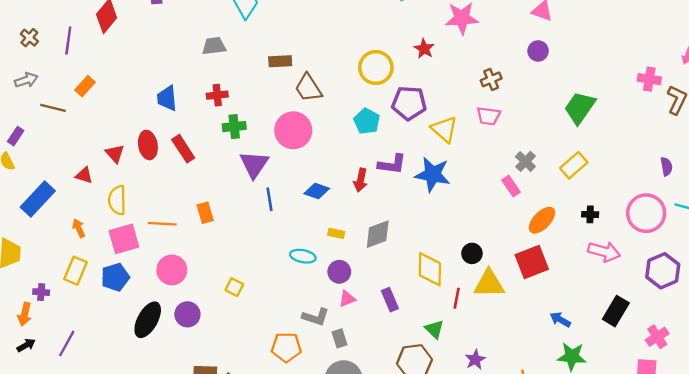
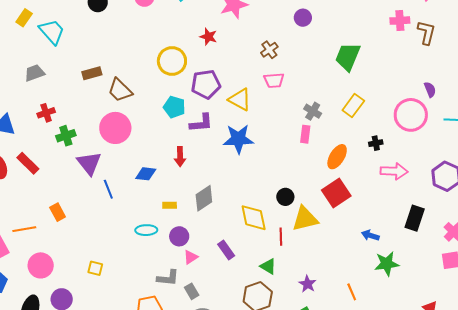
purple L-shape: (392, 164) -> (201, 123), moved
pink rectangle: (511, 186) -> (305, 134), turned 54
pink circle: (646, 213) -> (411, 115), moved

